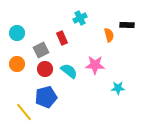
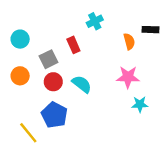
pink star: (95, 65) -> (128, 77), moved
blue pentagon: (46, 97) -> (54, 115), turned -30

